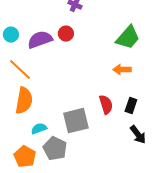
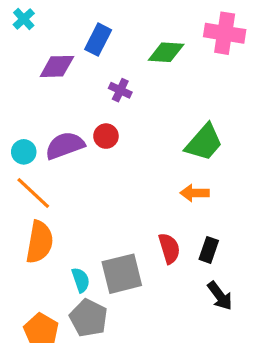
cyan circle: (11, 35) -> (24, 152), moved
cyan semicircle: (39, 129) -> (81, 280), moved, turned 91

